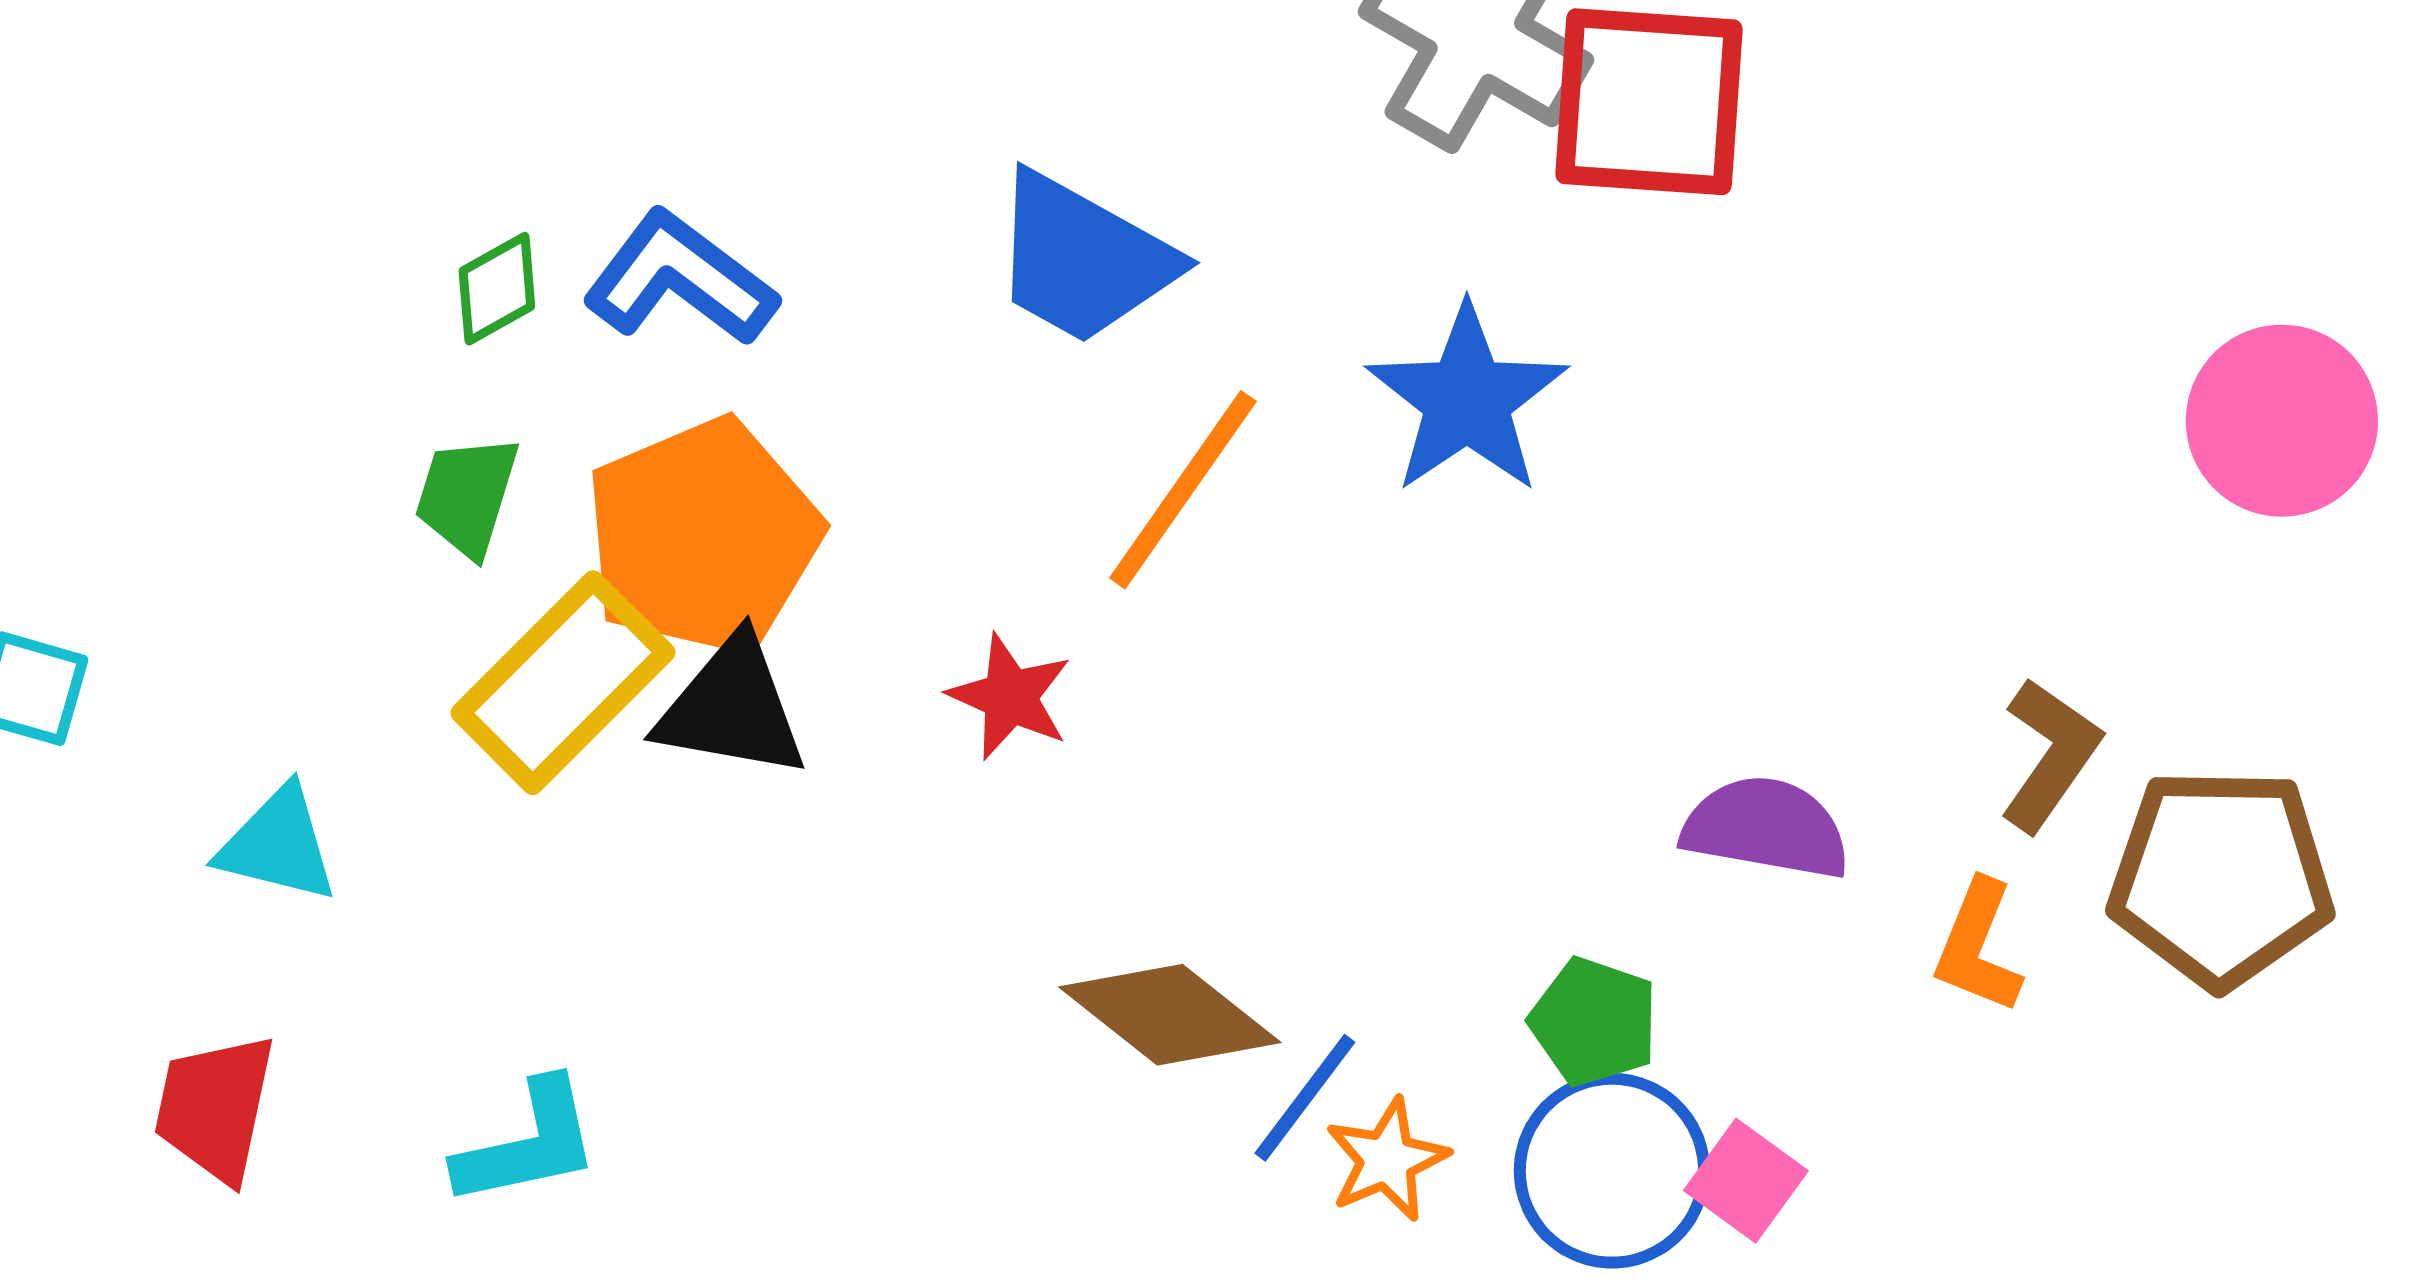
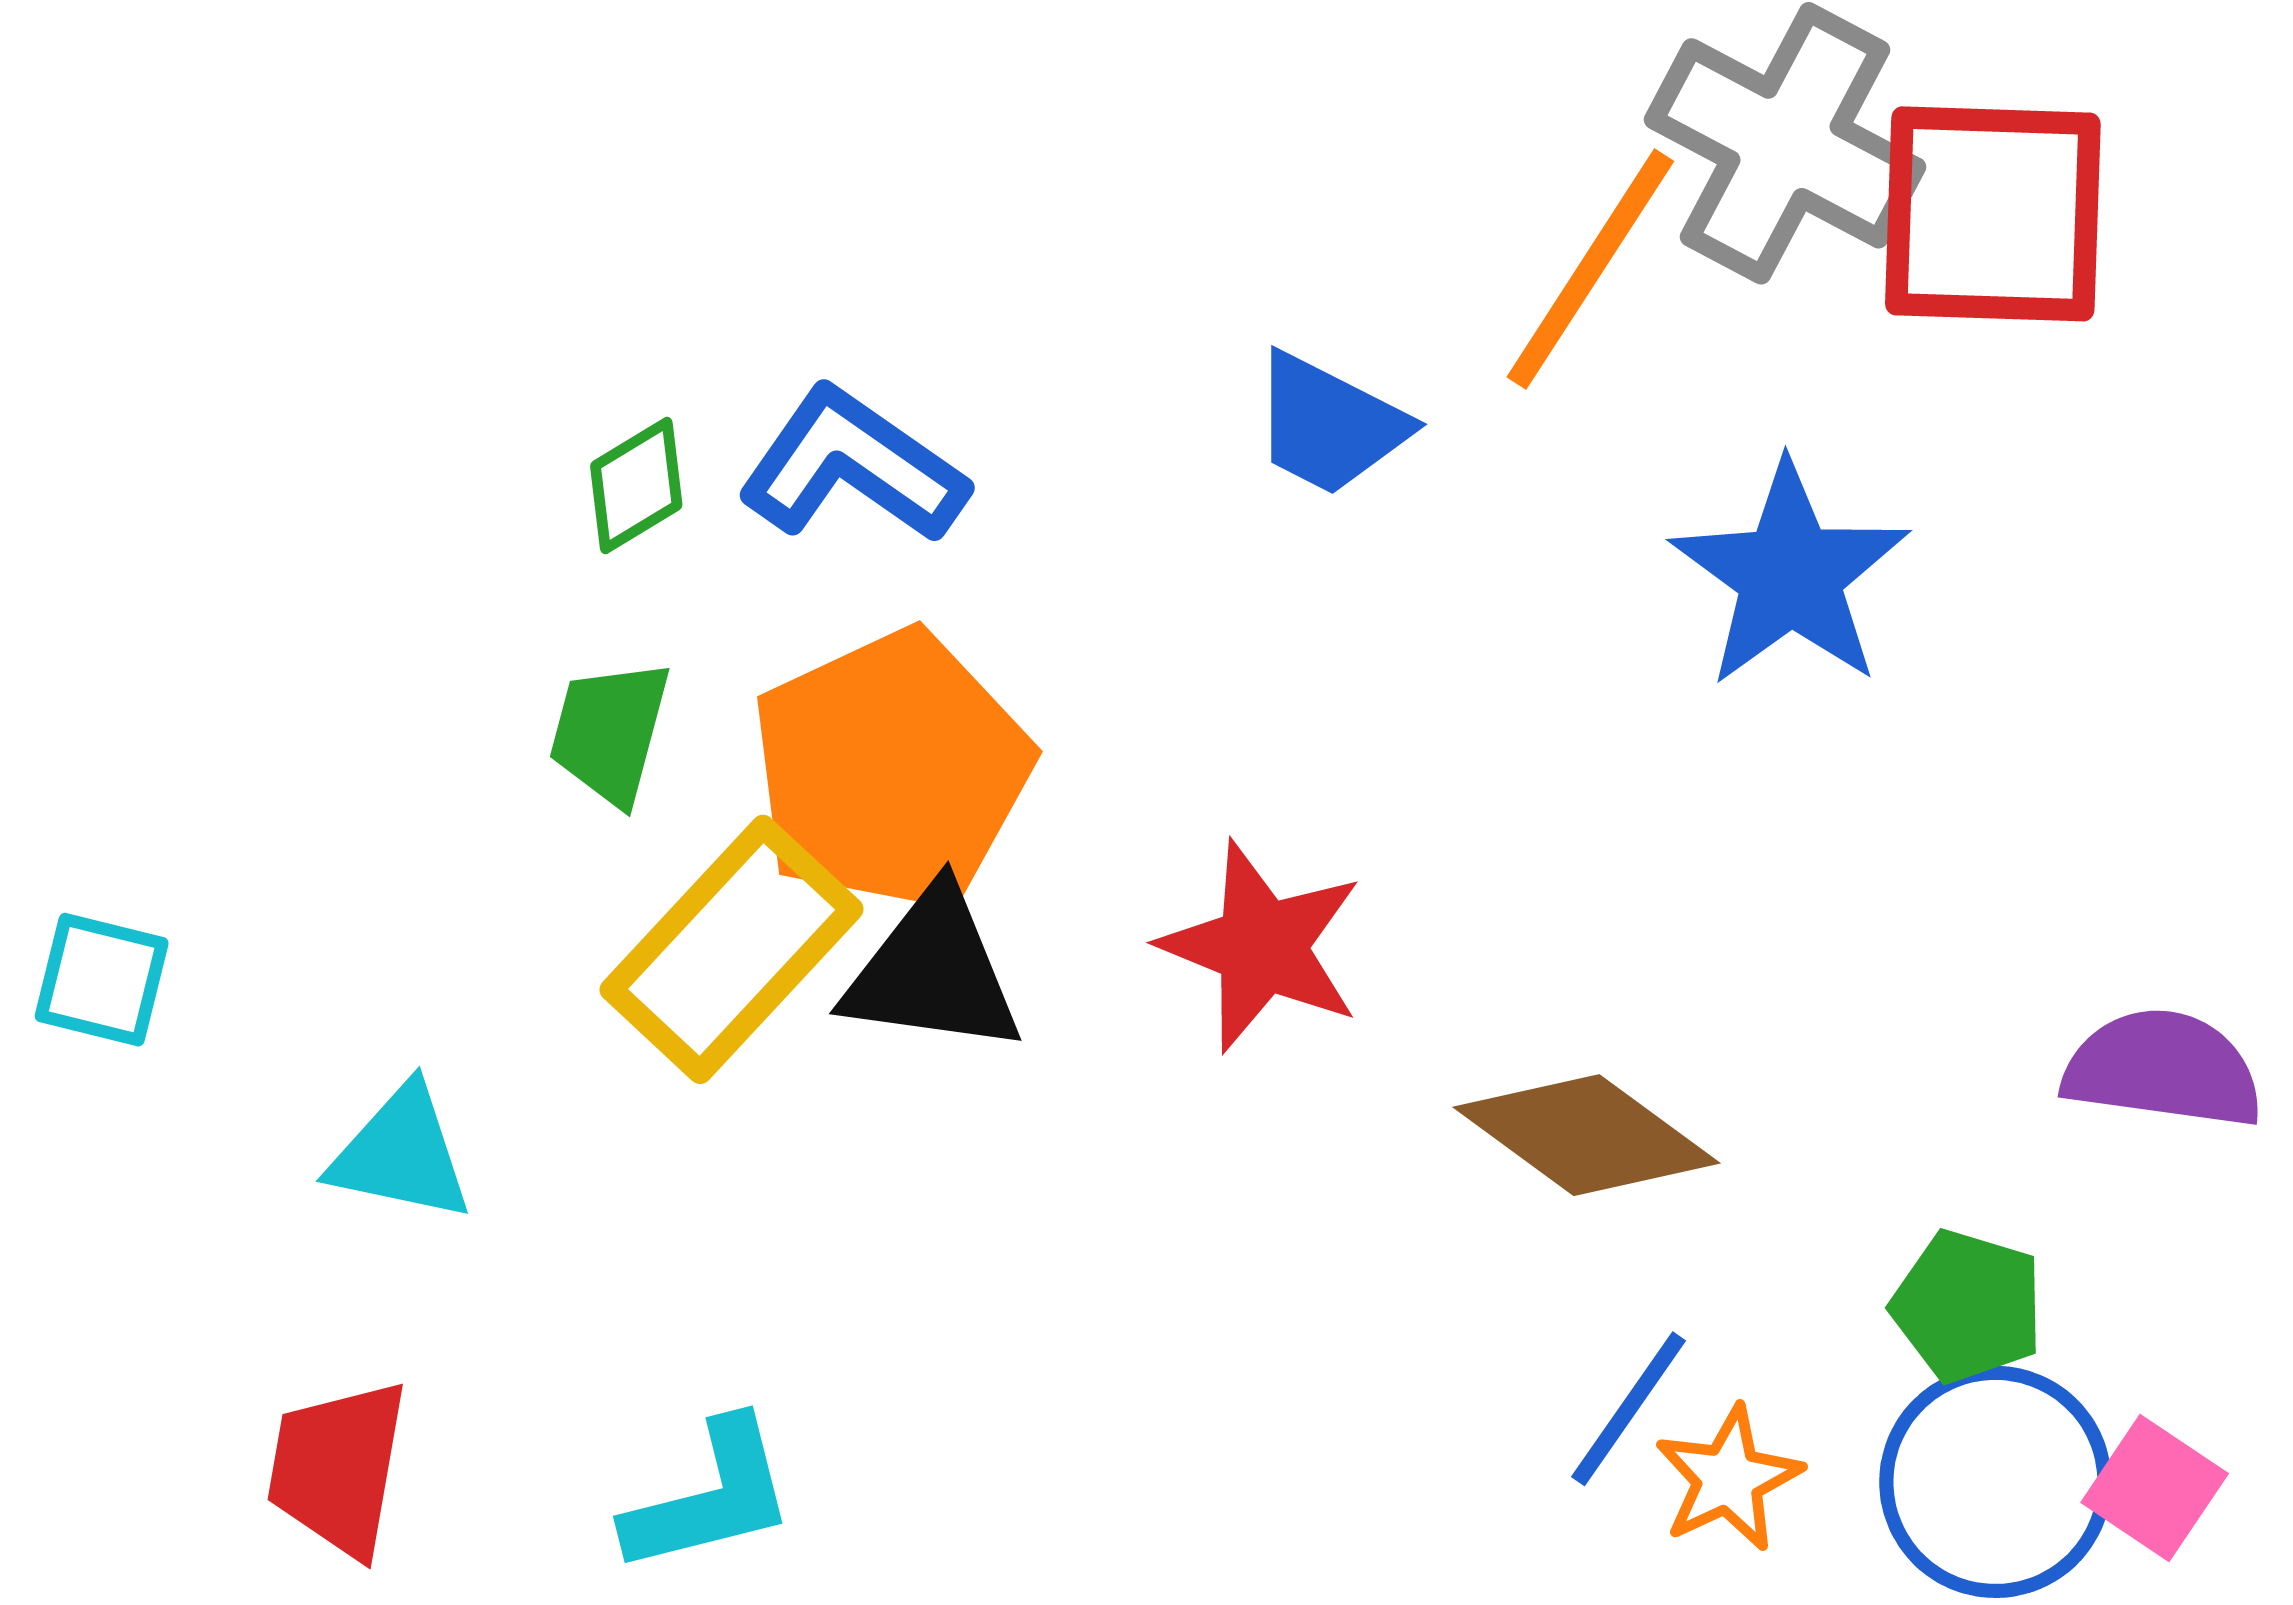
blue trapezoid: (1083, 259) -> (1329, 425), size x0.7
orange line: (1183, 490) -> (1590, 269), moved
red star: (1010, 697) -> (1262, 947), size x1.4
brown diamond: (1170, 1015) -> (1587, 1135), moved

